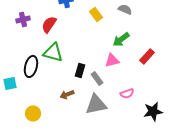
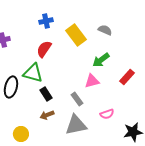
yellow rectangle: (96, 14) -> (76, 35), size x1.5
red semicircle: (49, 24) -> (44, 49), moved
black rectangle: (80, 70) -> (46, 94), moved, turned -48
yellow circle: (33, 113) -> (21, 134), moved

